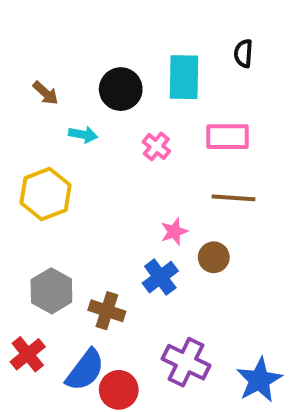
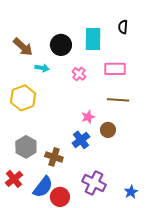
brown arrow: (46, 93) -> (23, 47), size x1.5
blue star: (259, 380) -> (131, 192), size x0.6

